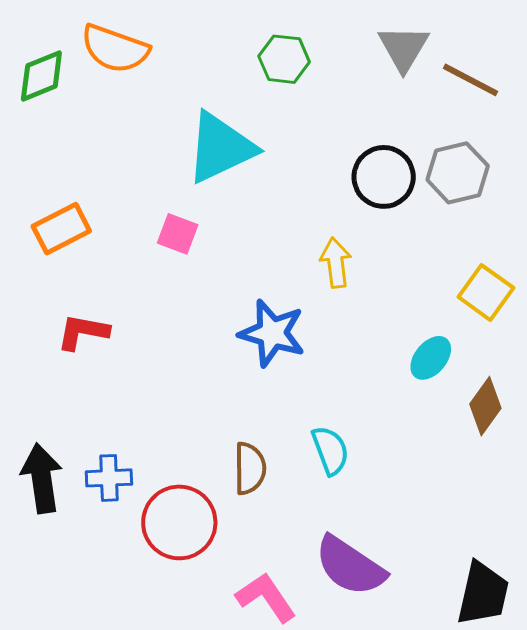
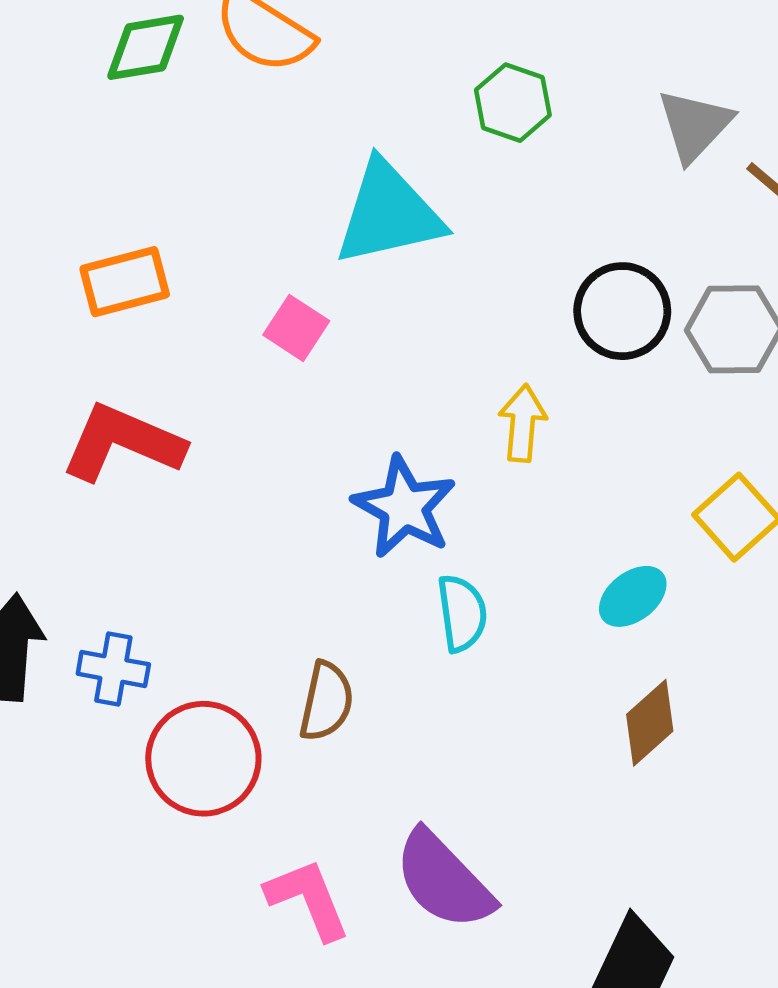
red L-shape: (83, 332) -> (123, 443), size x1.5
brown diamond: (485, 406) -> (650, 723), moved
cyan semicircle: (330, 450) -> (462, 613), moved

